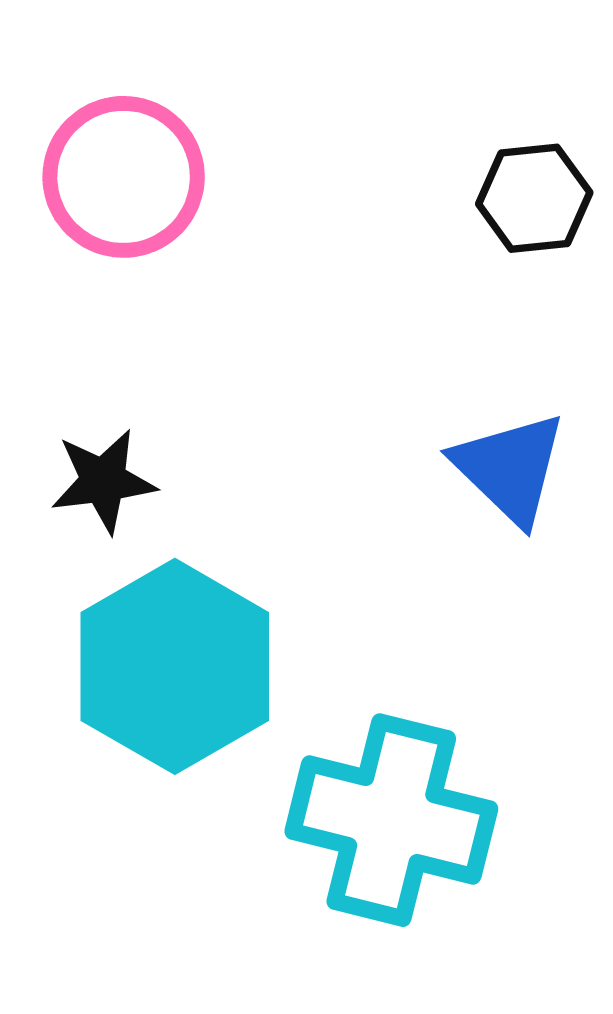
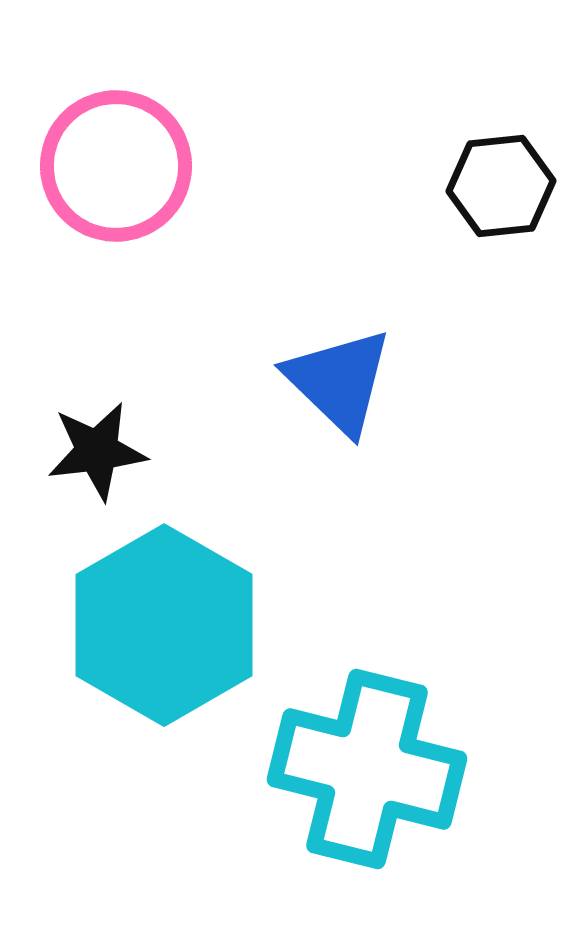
blue triangle: (510, 468) -> (339, 381), moved

